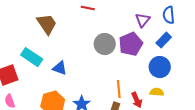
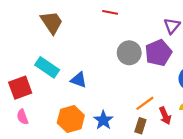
brown trapezoid: (47, 24) -> (52, 22), moved
orange line: (119, 89) -> (145, 103), turned 60

